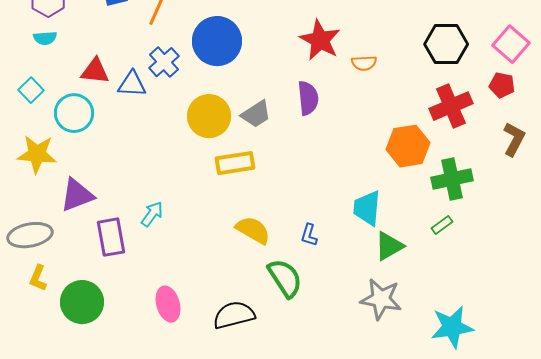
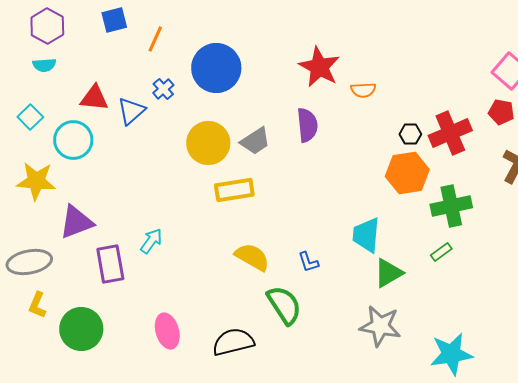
black hexagon: (446, 44) -> (410, 134), moved, size x0.5
blue cross: (164, 62) -> (163, 89), size x0.7
blue triangle: (132, 84) -> (131, 111), turned -44
blue L-shape: (309, 235) -> (308, 262), turned -35

